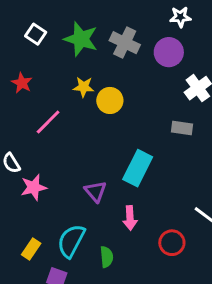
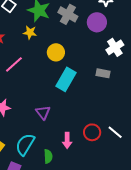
yellow star: (84, 87) -> (30, 32), moved
cyan rectangle: (138, 168) -> (66, 79), moved
pink arrow: (130, 218) -> (67, 140), moved
red circle: (172, 243) -> (92, 132), moved

